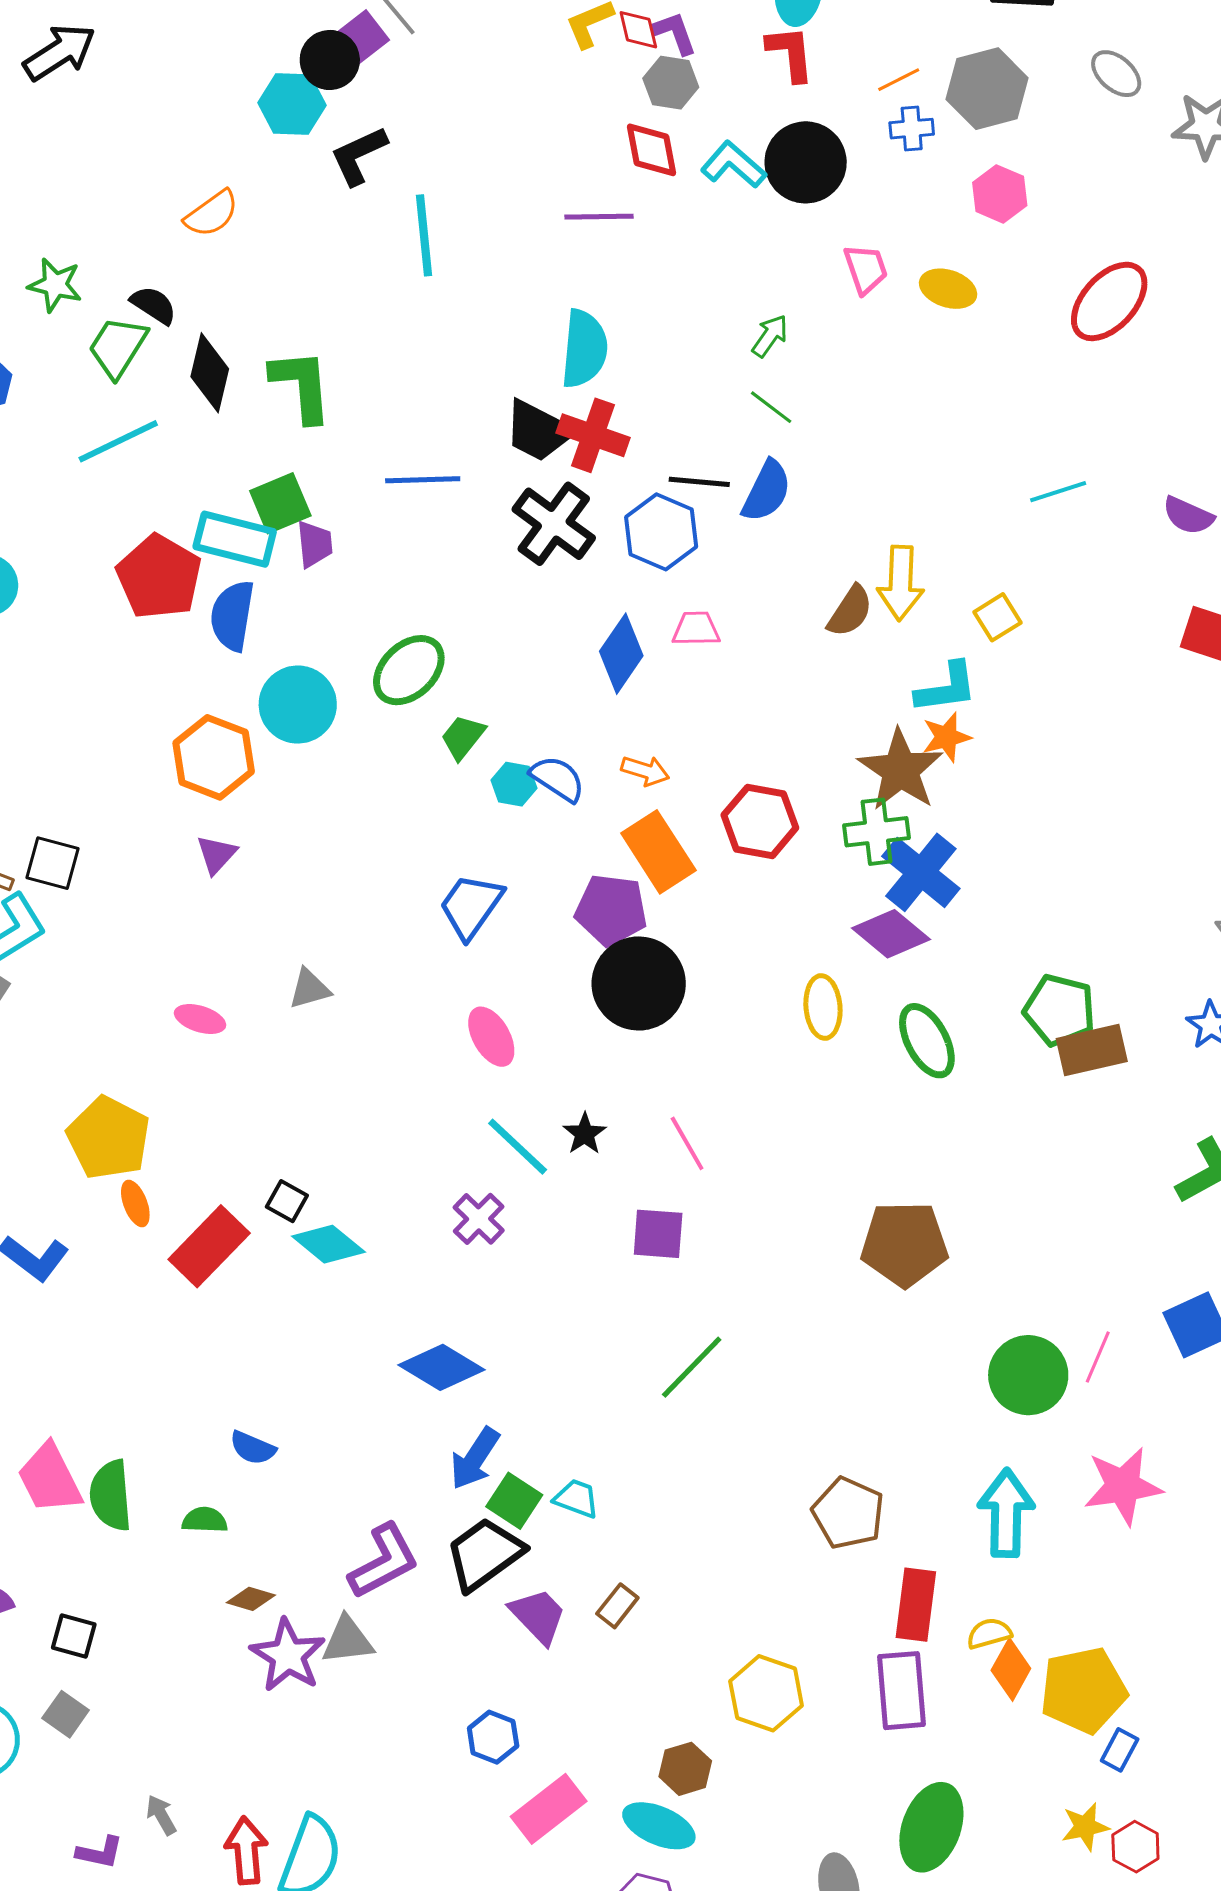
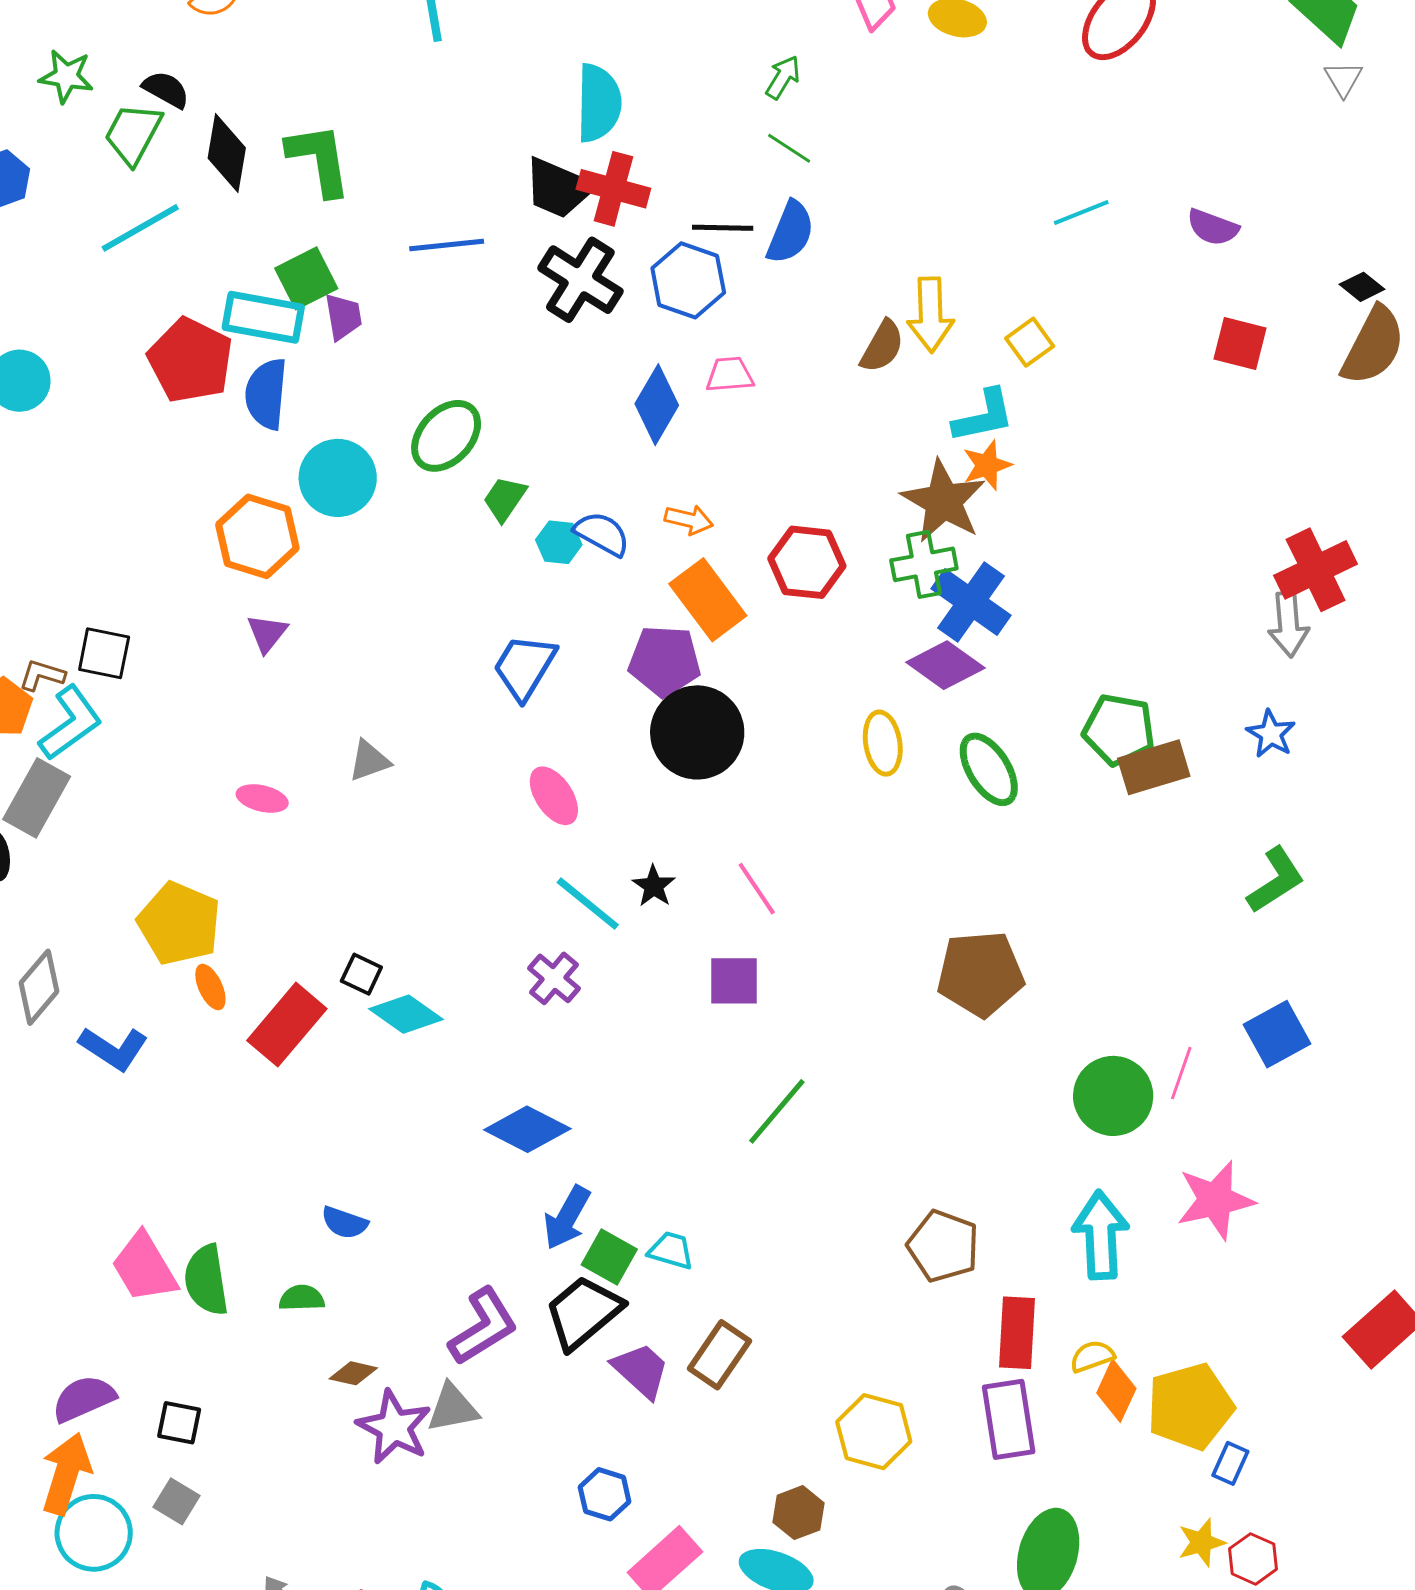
brown rectangle: (617, 1606) -> (719, 1355), size x1.5

